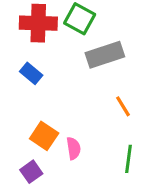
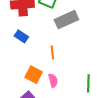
orange line: (123, 106) -> (52, 52), moved, turned 32

